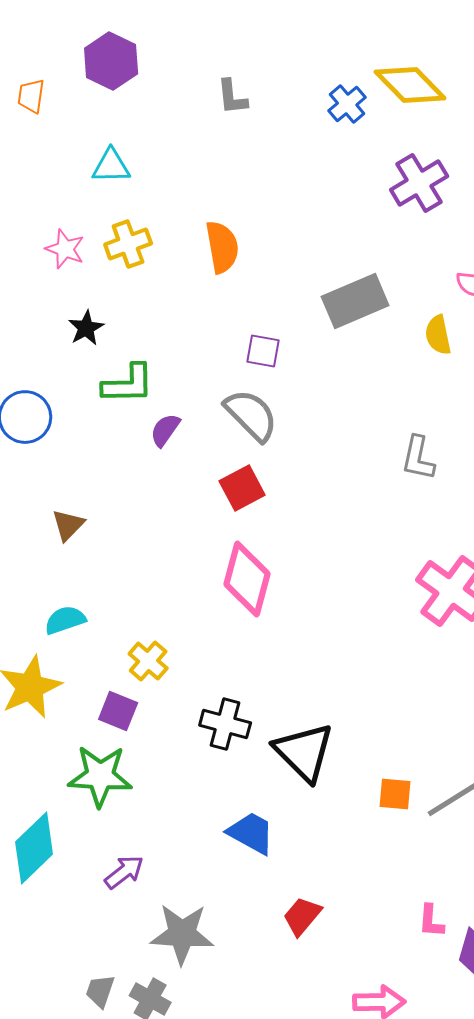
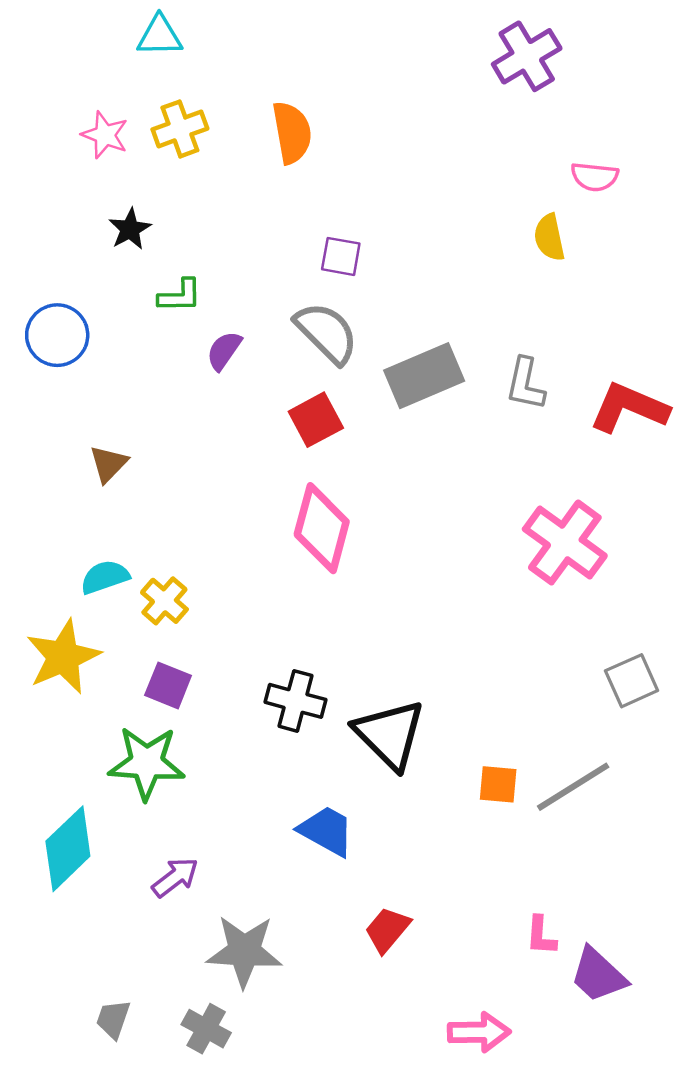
gray rectangle: (355, 301) -> (424, 376), moved
green L-shape: (128, 384) -> (180, 296), size x0.7
yellow cross: (148, 661) -> (164, 601), moved
gray trapezoid: (100, 991) -> (113, 1019), moved

